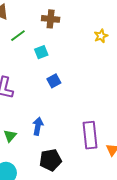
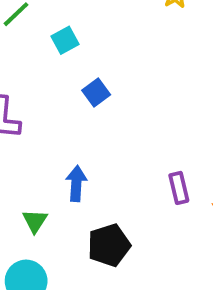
purple rectangle: (90, 135) -> (179, 188), size x0.6
green triangle: (10, 136) -> (35, 221), moved

